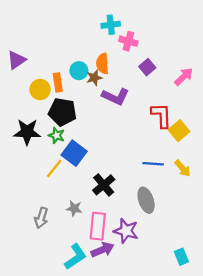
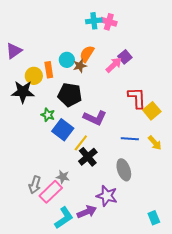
pink cross: (128, 41) -> (109, 22), moved
orange semicircle: (102, 64) -> (87, 54), turned 36
pink arrow: (184, 77) -> (114, 65), moved
purple L-shape: (115, 97) -> (95, 118), moved
black pentagon: (62, 112) -> (70, 95), moved
black star: (27, 132) -> (23, 92), moved
yellow line: (54, 168) -> (81, 143), moved
pink rectangle: (98, 226) -> (51, 192), moved, turned 40

